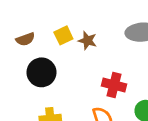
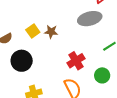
red cross: (114, 85) -> (76, 61), turned -36

